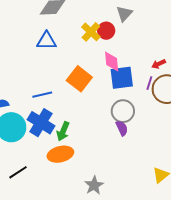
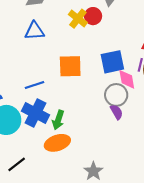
pink diamond: (112, 61) -> (127, 79), moved
orange square: (79, 79) -> (70, 66), turned -35

